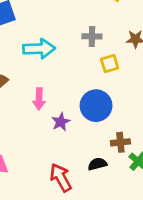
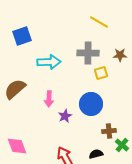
gray cross: (92, 36) -> (88, 53), size x1.5
black semicircle: (97, 164) -> (96, 154), moved

